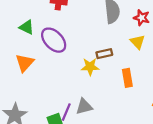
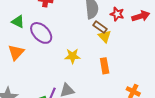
yellow triangle: (138, 42) -> (105, 36), moved
brown rectangle: (104, 54) -> (100, 27), moved, turned 48

